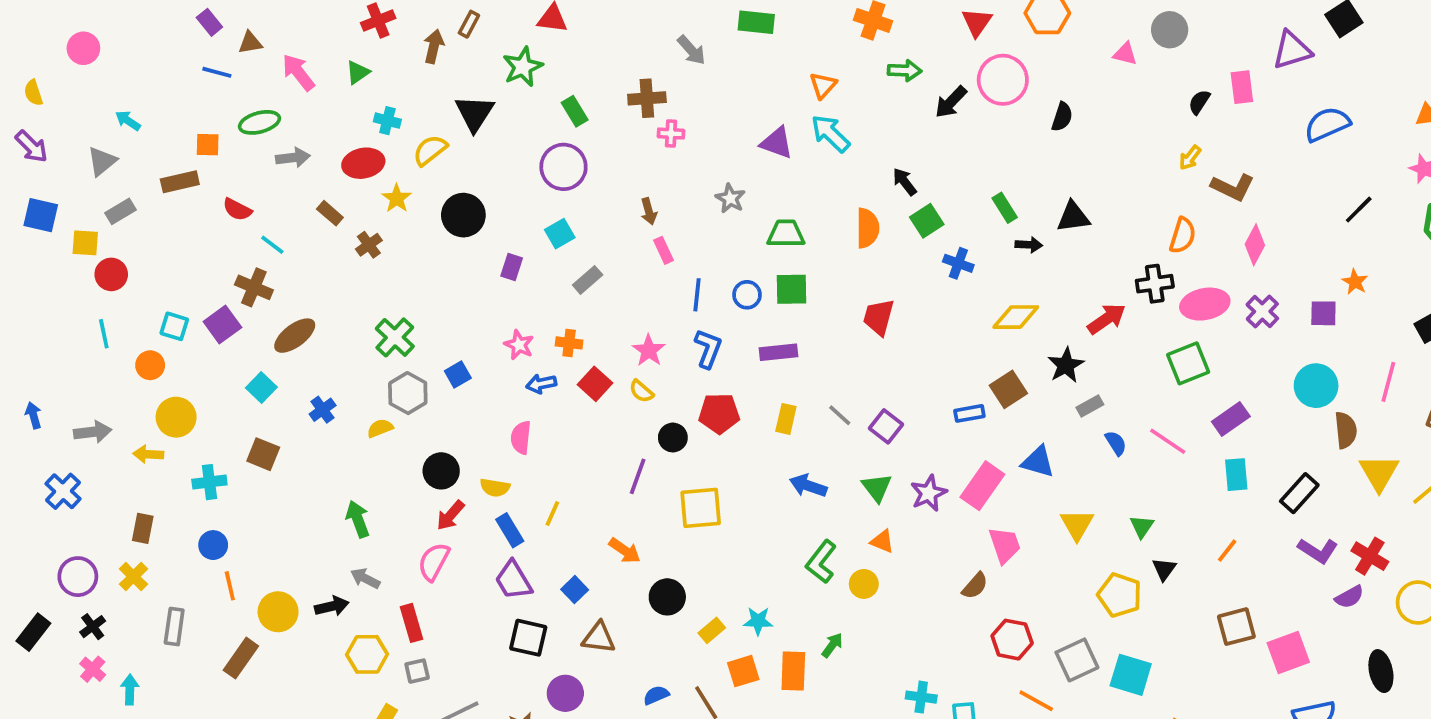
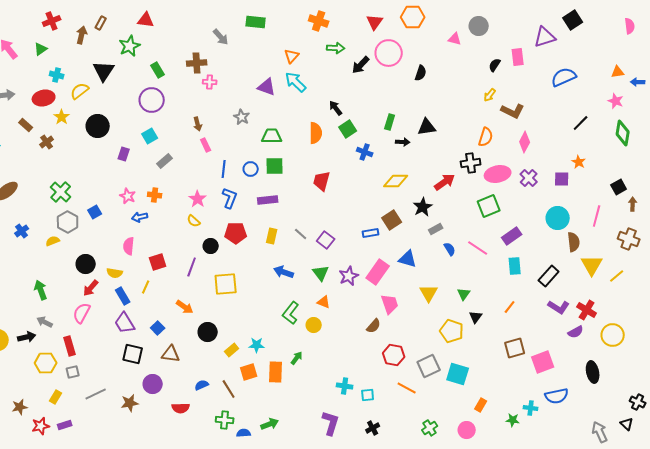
green rectangle: (1005, 208) -> (390, 122), turned 49
red square: (595, 384) -> (158, 262), moved, turned 30

